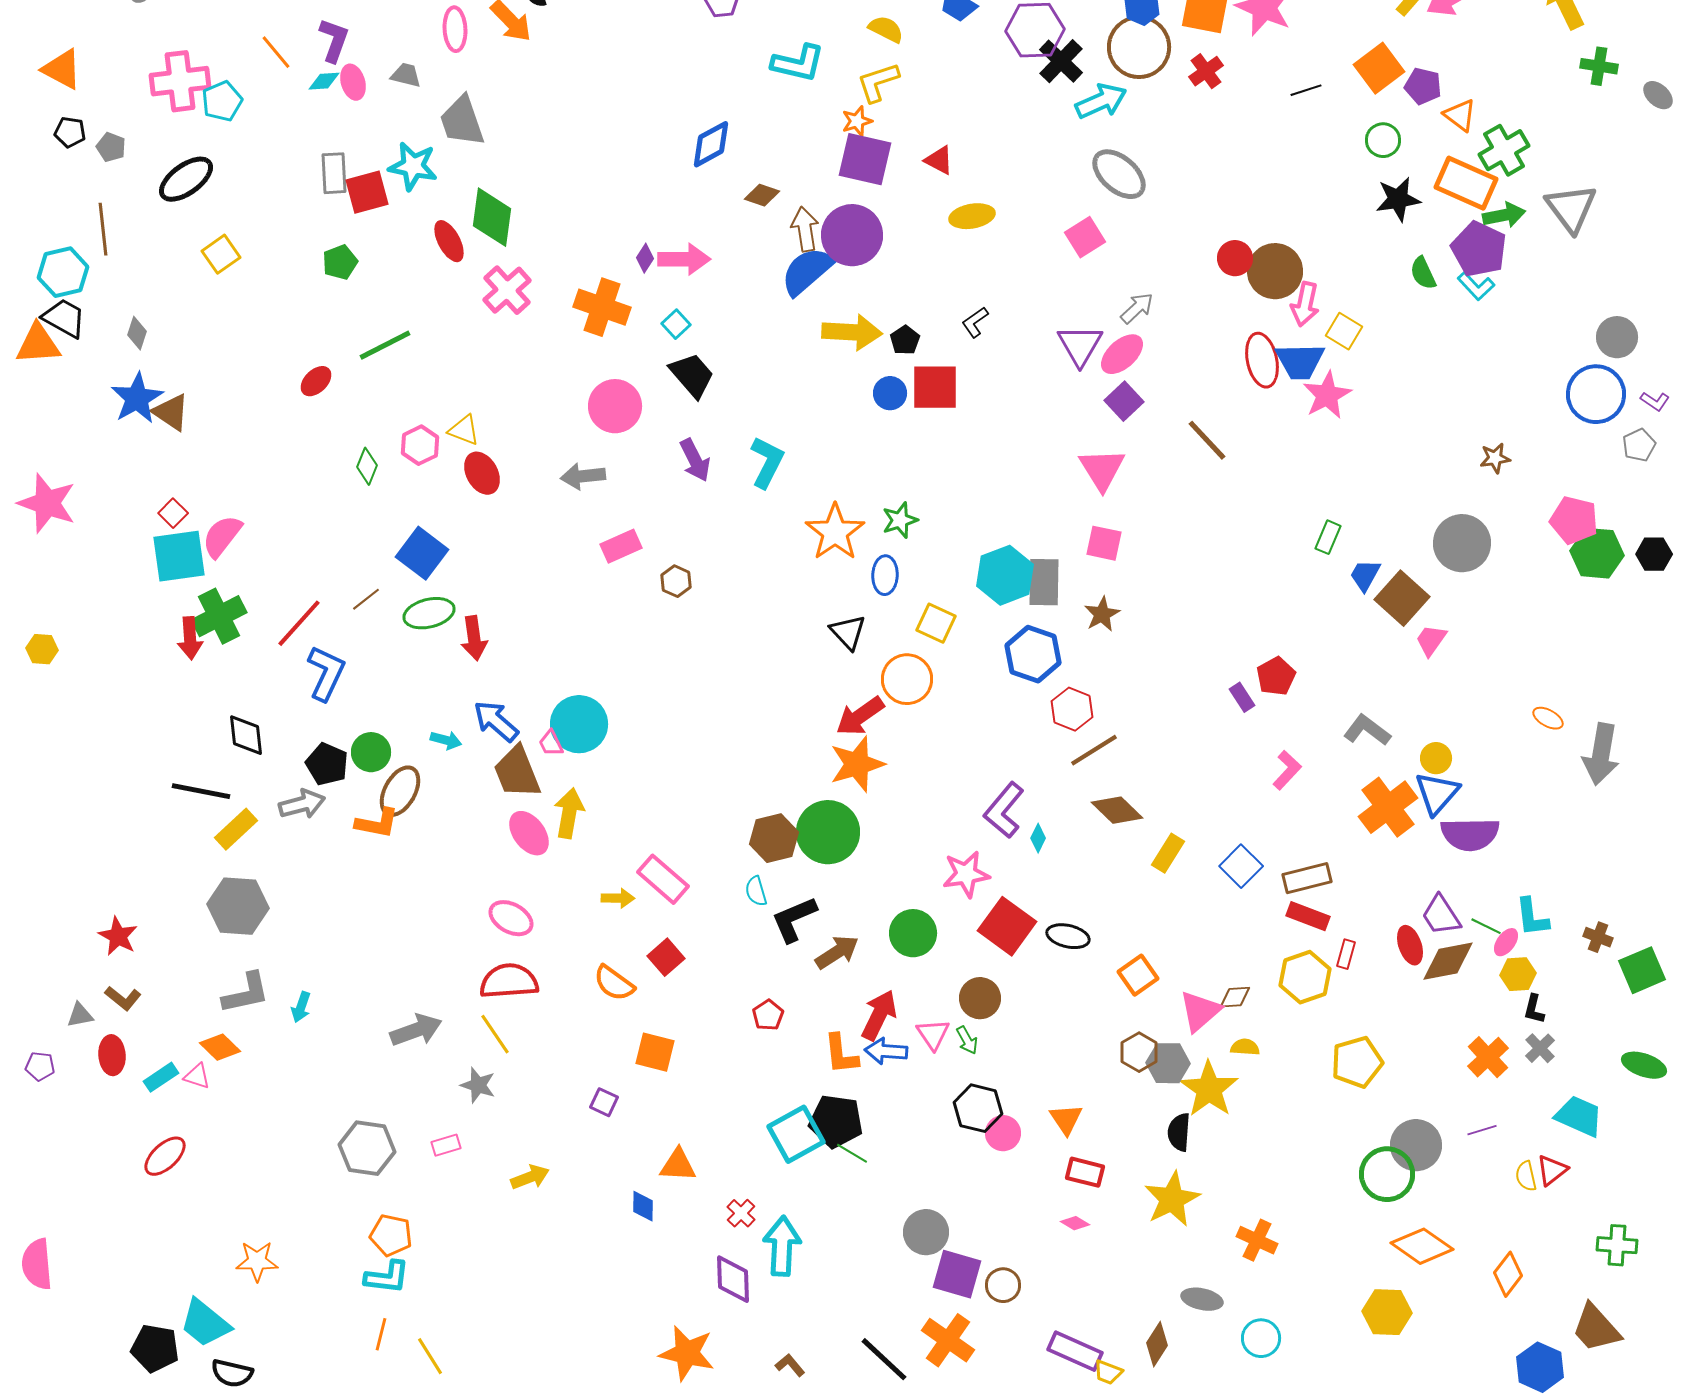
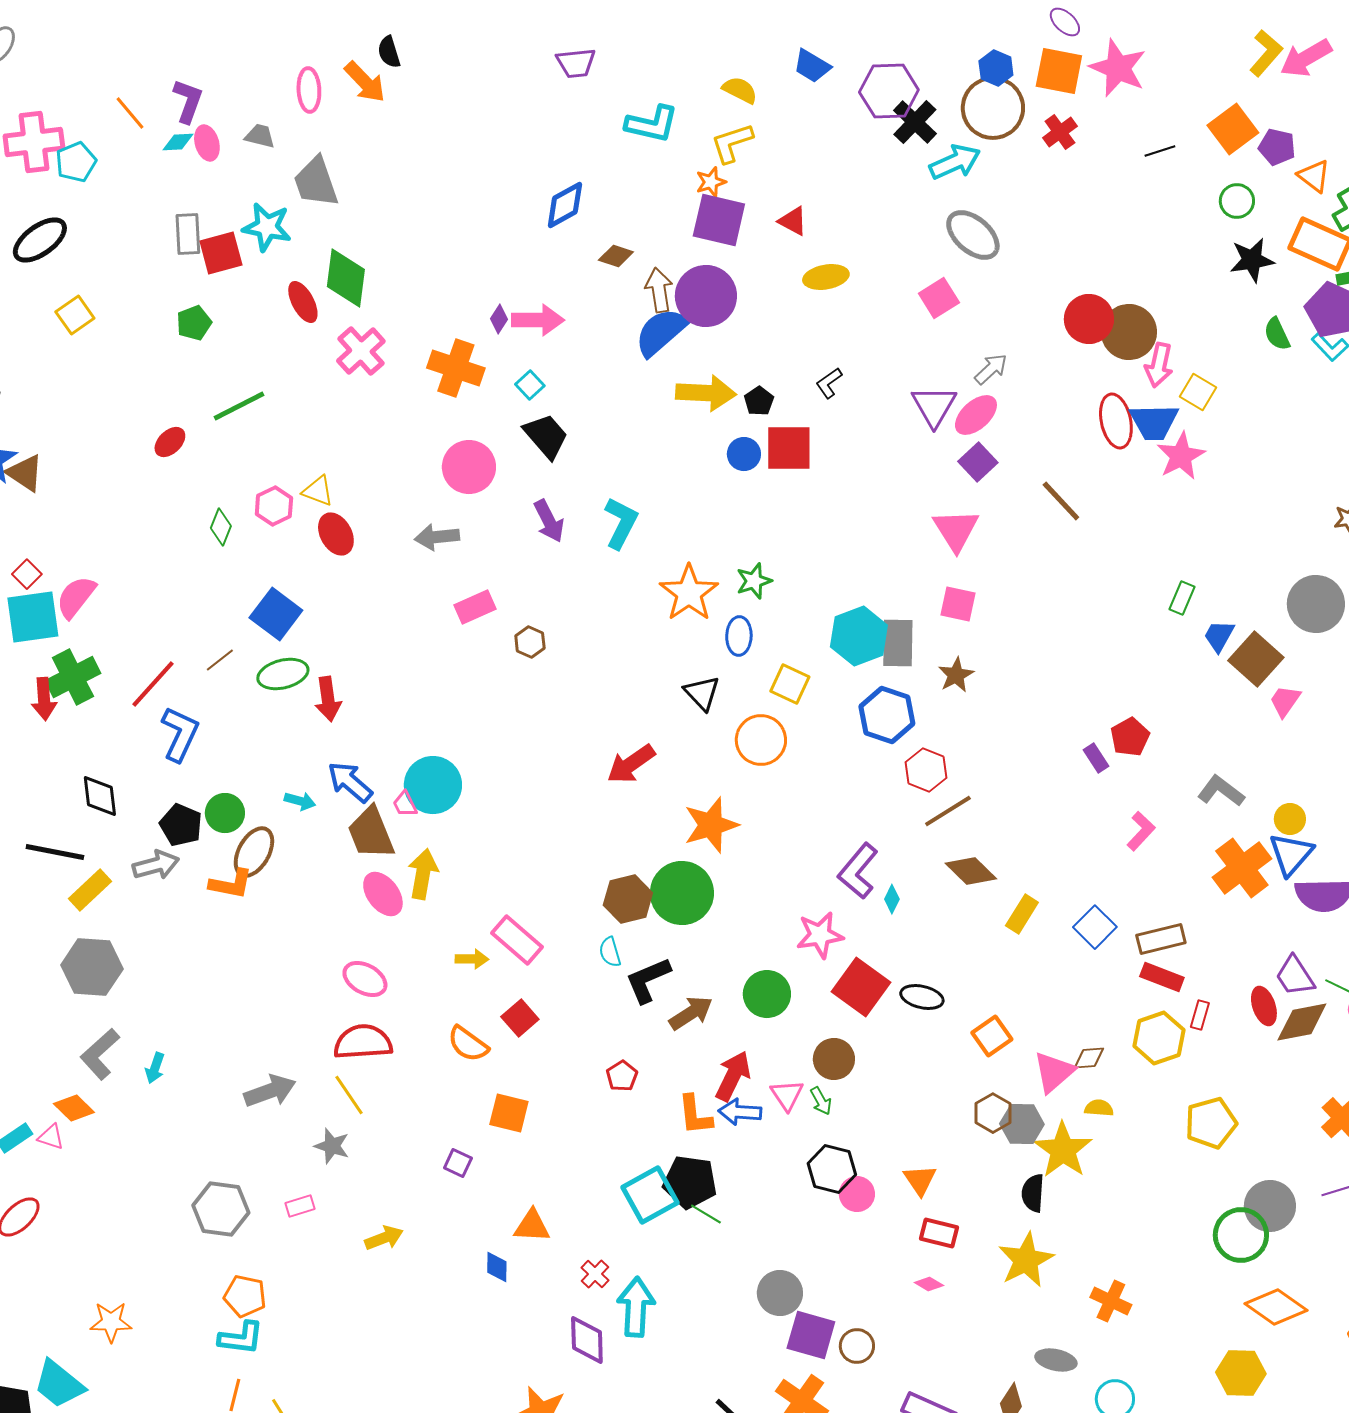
red circle: (1235, 258) -> (1089, 319), size x1.4
red arrow: (860, 716) -> (631, 764), moved
gray L-shape: (246, 993) -> (100, 1054), turned 150

